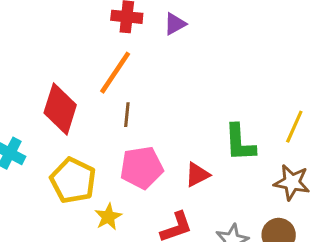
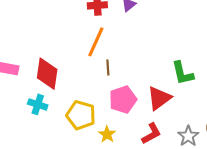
red diamond: (60, 109) -> (47, 74), moved
red triangle: (197, 175) -> (159, 98), size x1.5

